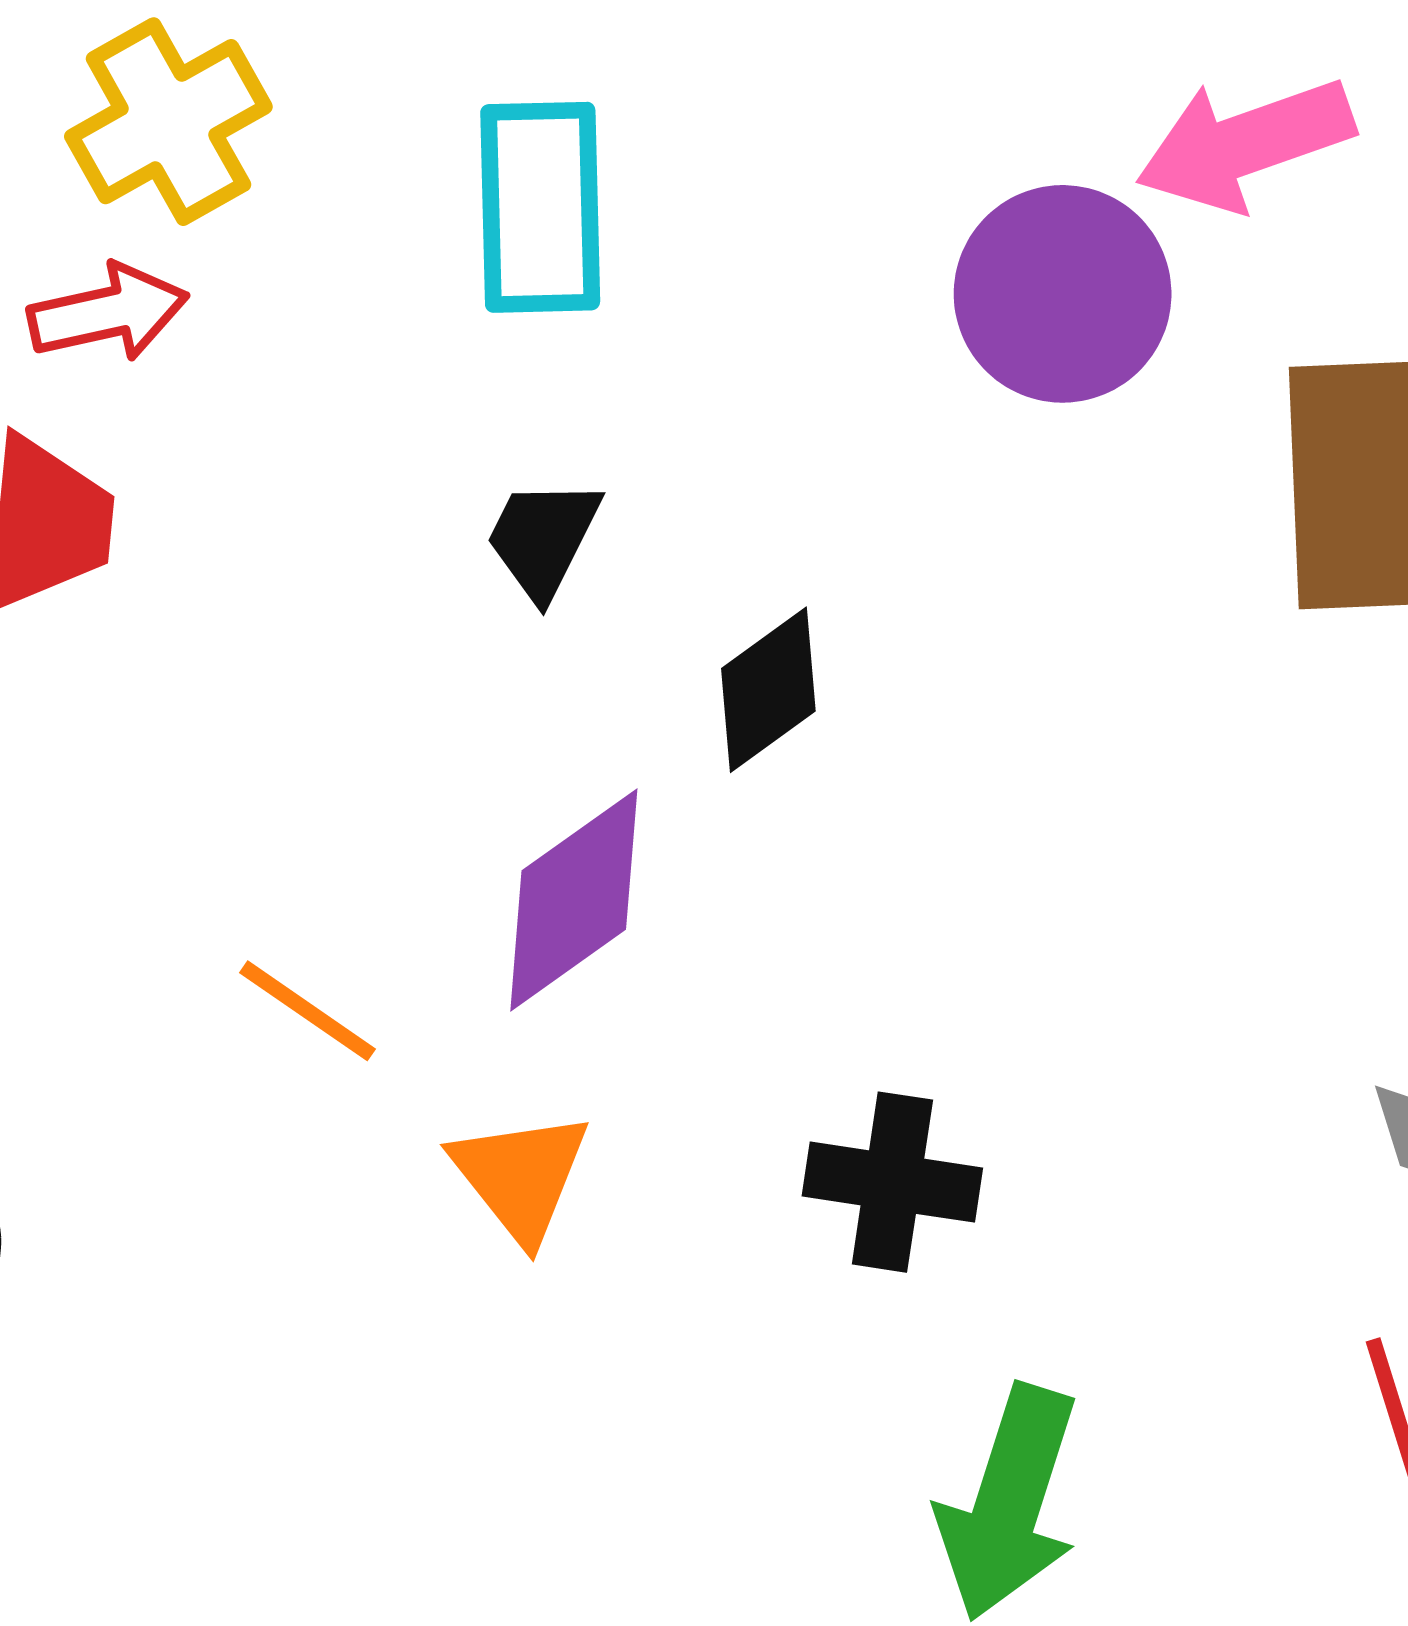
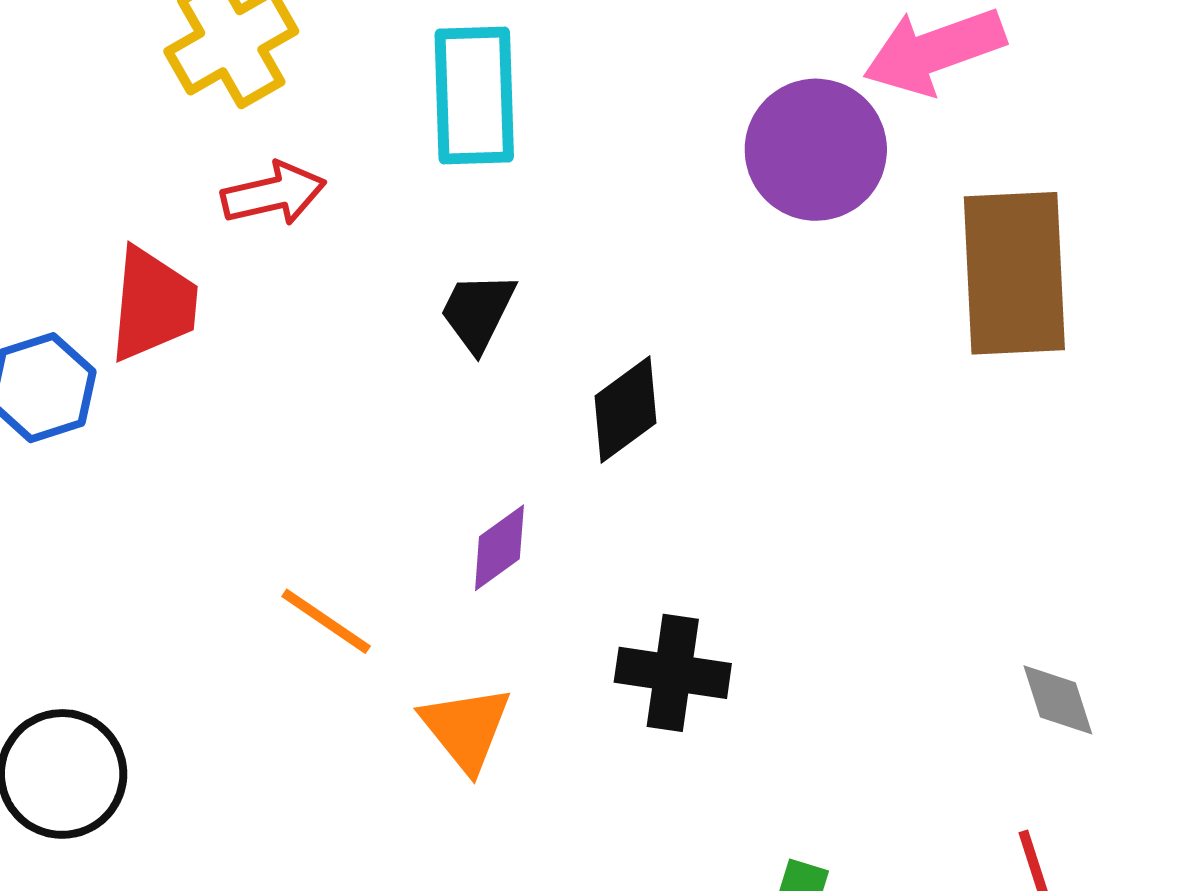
red arrow: (108, 313) -> (274, 194), moved
purple diamond: (574, 900) -> (499, 548), size x0.6
black cross: (892, 1182) -> (673, 673), moved

